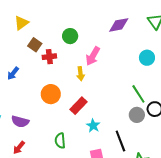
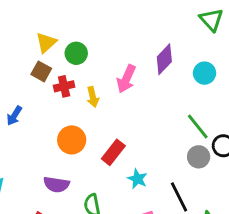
yellow triangle: (21, 23) -> (46, 43), moved
purple diamond: (119, 25) -> (164, 59), moved, turned -30
green circle: (70, 36) -> (76, 53), moved
yellow arrow: (81, 74) -> (93, 97), moved
purple semicircle: (20, 122) -> (56, 184), moved

